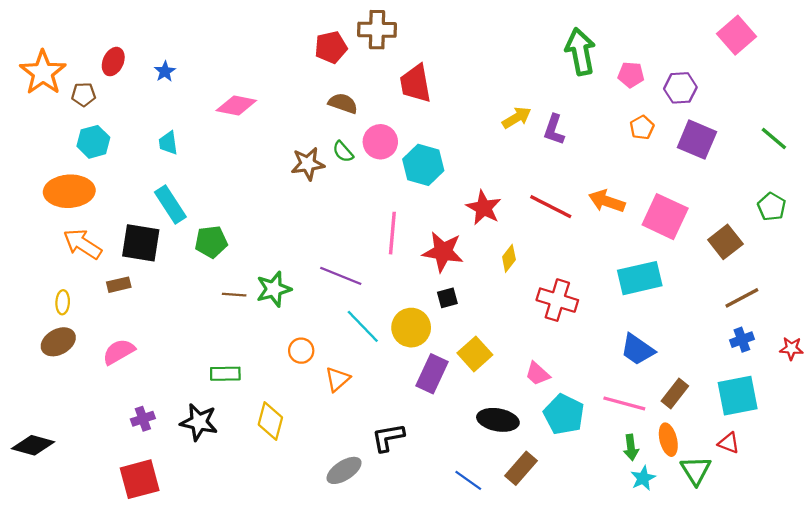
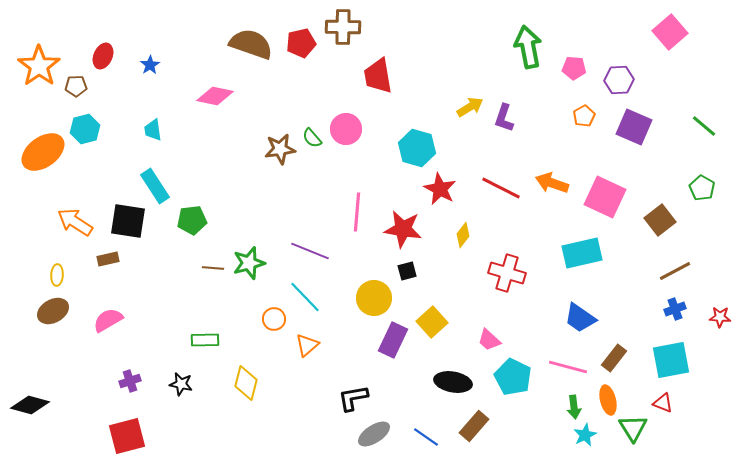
brown semicircle: (343, 103) -> (251, 44), moved, size x1.6
cyan hexagon: (423, 165) -> (417, 148), moved
orange ellipse: (69, 191) -> (43, 152), moved, turned -33
cyan line: (363, 326) -> (305, 297), moved
black star: (199, 422) -> (181, 384), size x0.7
gray ellipse: (344, 470) -> (374, 434), moved

